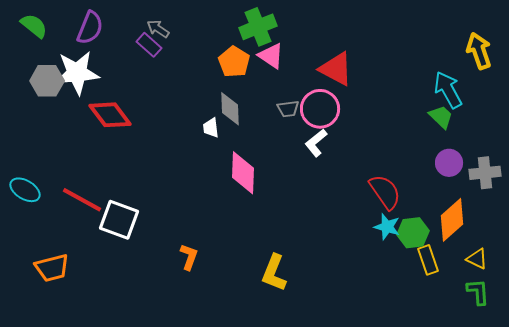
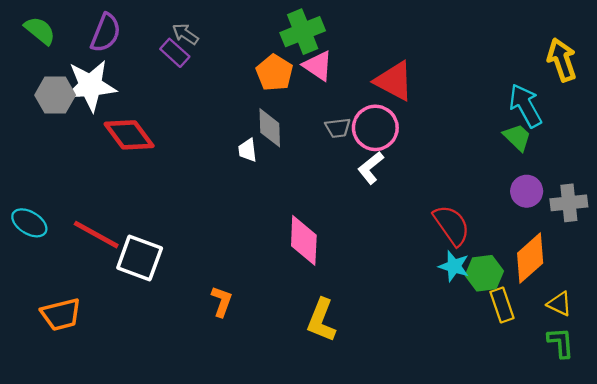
pink diamond: (243, 173) -> (304, 240), moved

